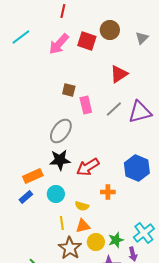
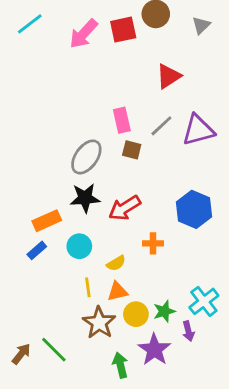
red square: (87, 41) -> (123, 30), turned -30
brown square: (69, 90) -> (132, 150), moved
yellow semicircle: (82, 206) -> (116, 263), turned -48

